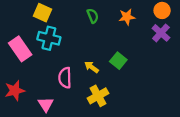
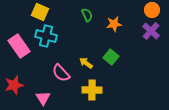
orange star: (127, 17) -> (114, 24), moved
pink semicircle: (65, 78) -> (61, 73), turned -42
yellow cross: (98, 96) -> (92, 90), turned 30

